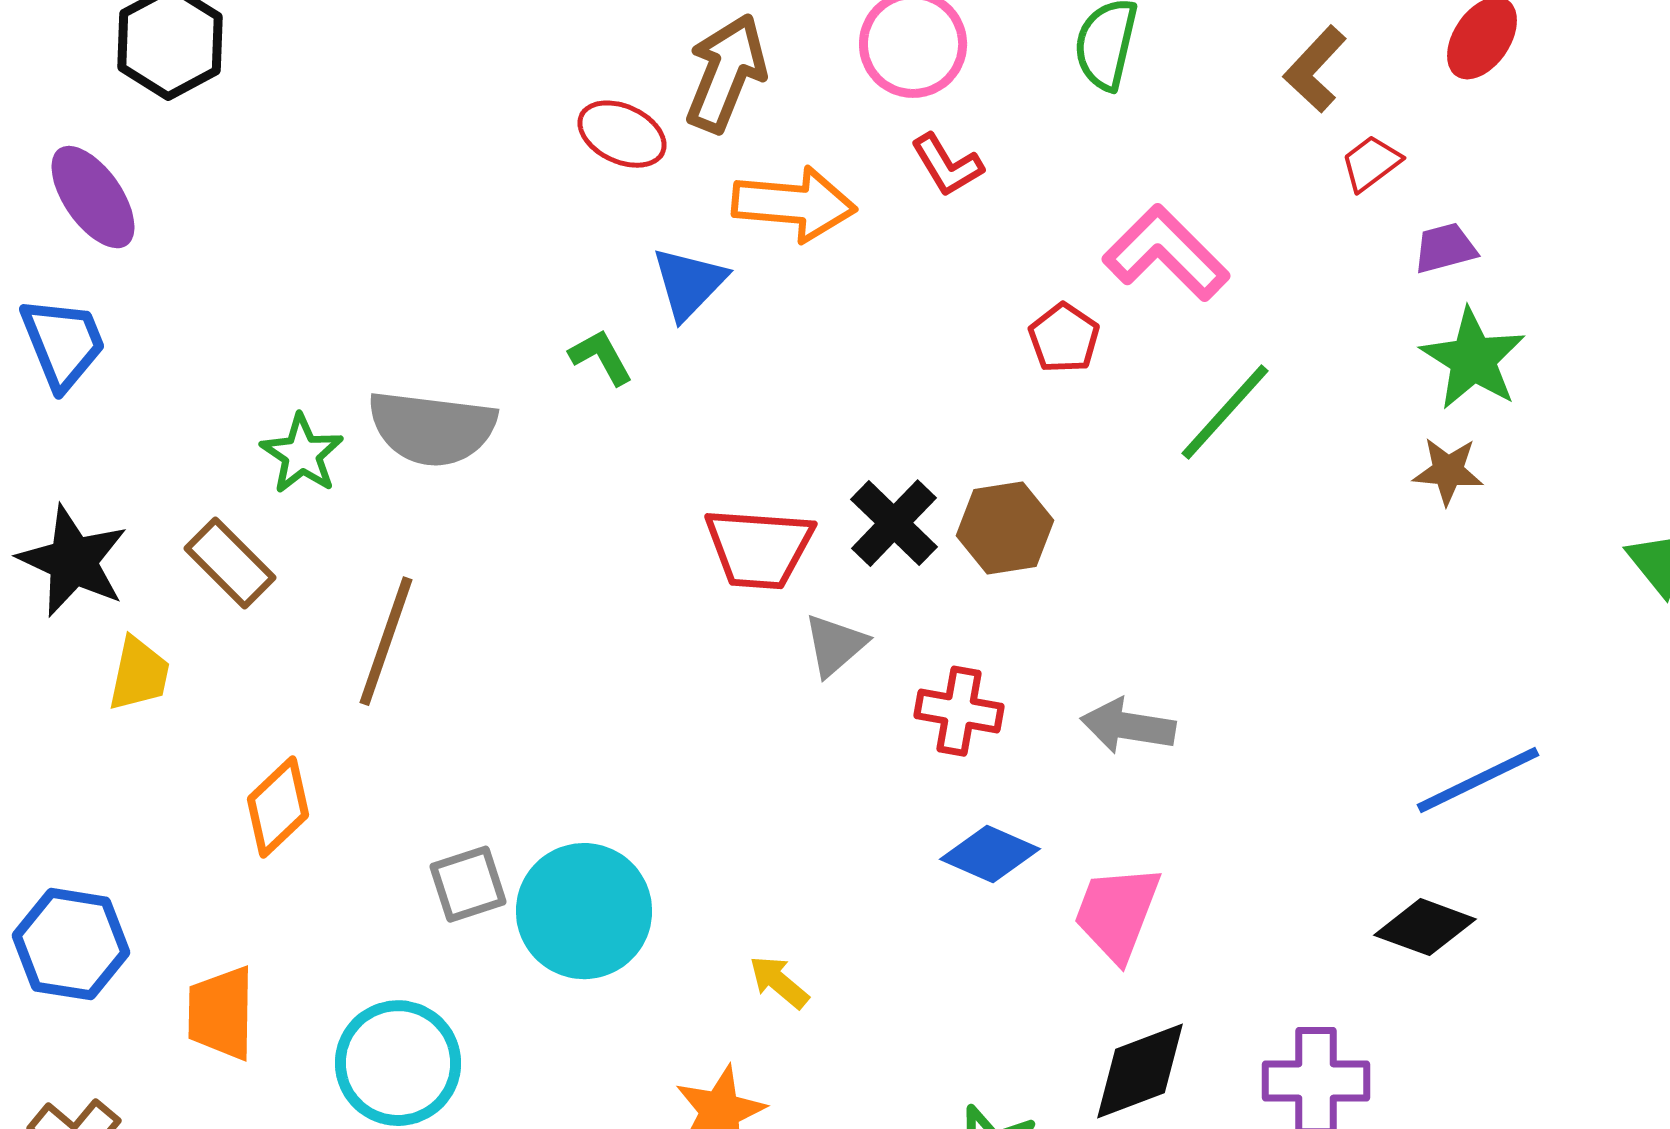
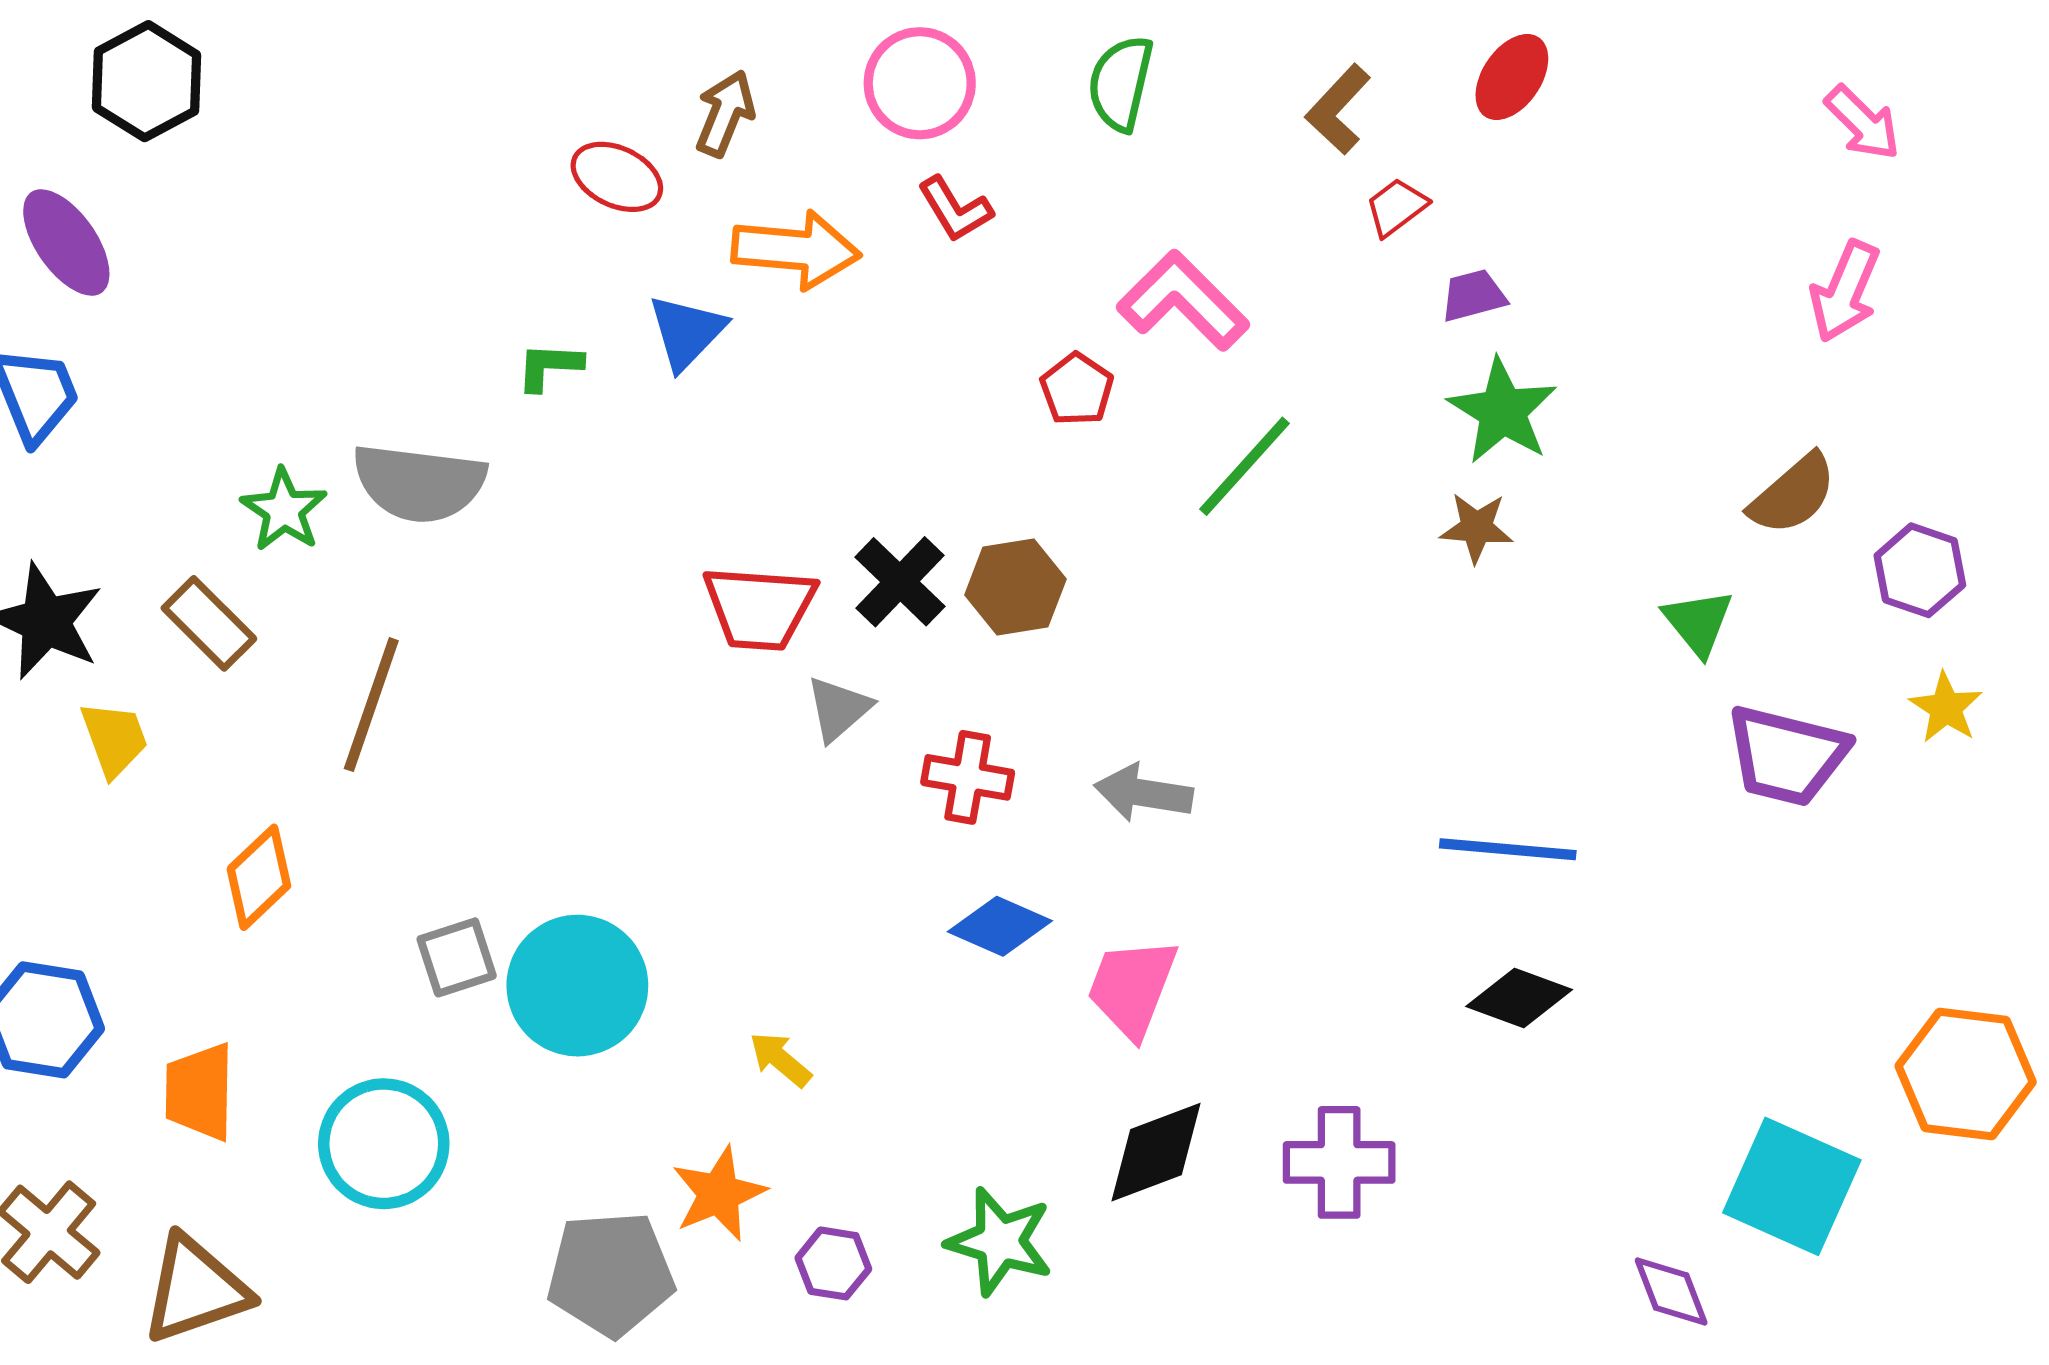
brown arrow: (726, 73) -> (725, 113), size x0.7
green L-shape: (601, 357) -> (549, 366), moved, turned -58
yellow trapezoid: (139, 674) -> (114, 739), turned -32
blue line: (1478, 780) -> (1508, 849), turned 31
black diamond: (1425, 927) -> (1519, 998), moved

